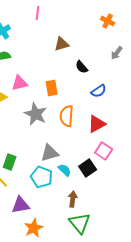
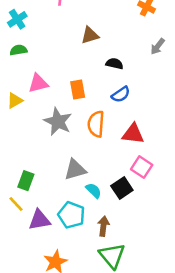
black semicircle: (82, 67) -> (115, 64), turned 144
blue semicircle: (99, 91) -> (121, 94), moved
red triangle: (97, 124) -> (133, 134), turned 36
cyan pentagon: (42, 177) -> (71, 215), moved
purple triangle: (21, 205) -> (39, 220), moved

